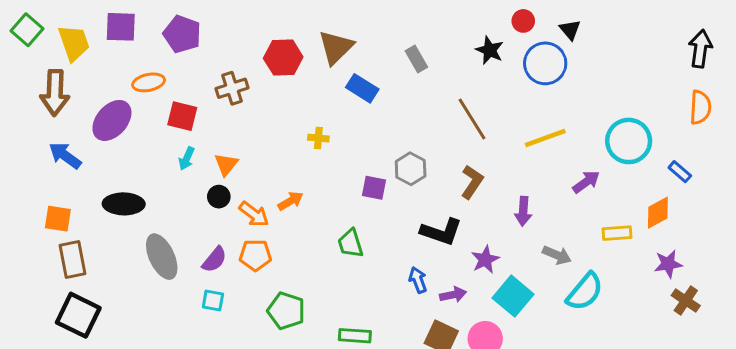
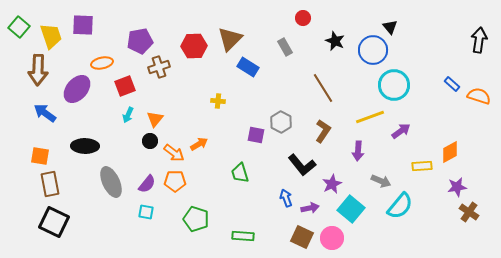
red circle: (523, 21) -> (303, 18), moved
purple pentagon: (182, 34) -> (140, 41), moved, turned -30
orange semicircle: (700, 107) -> (479, 96), moved, turned -75
red square: (182, 116) -> (125, 86), turned -35
yellow line: (545, 138) -> (370, 117), moved
cyan circle: (629, 141) -> (394, 85), moved
blue rectangle: (680, 172) -> (452, 84), moved
black L-shape: (441, 232) -> (302, 165), turned 32

